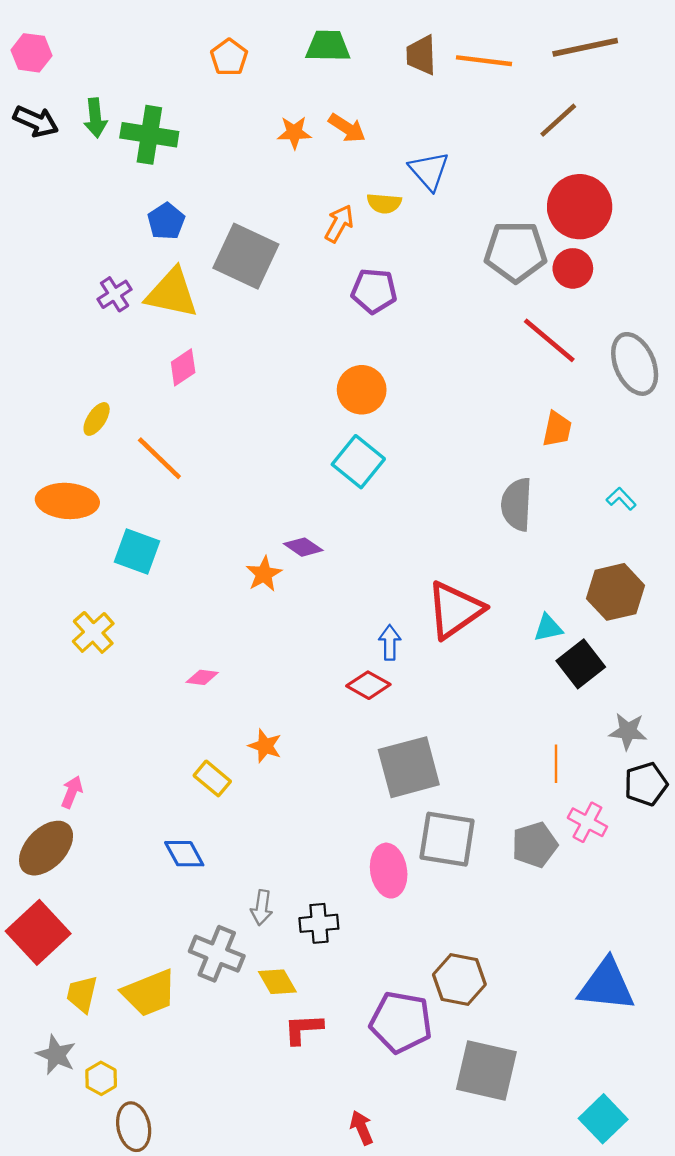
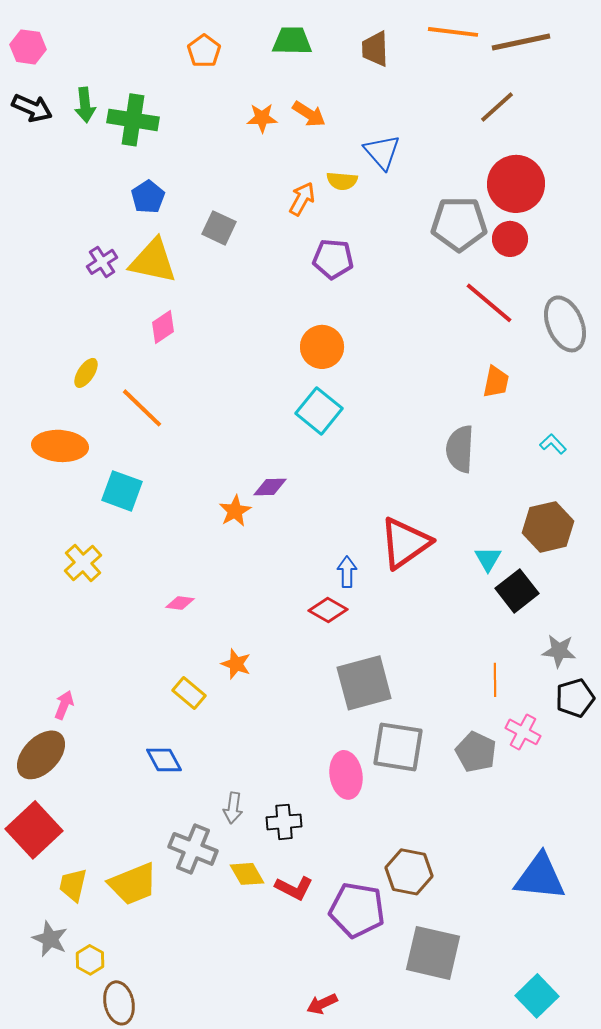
orange line: (484, 61) -> (453, 32), moved
gray square: (246, 256) -> (219, 228), size x0.6
purple diamond: (303, 547) -> (270, 487), turned -36
cyan triangle: (548, 628) -> (488, 559), turned -48
gray pentagon: (535, 845) -> (476, 752), turned -30
red L-shape: (303, 1029) -> (294, 888), moved, turned -150
red arrow: (362, 1128) -> (322, 1004), turned -92

